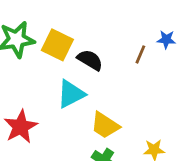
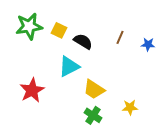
blue star: (166, 39) -> (148, 44), moved
yellow square: (57, 45) -> (59, 30), size x0.7

